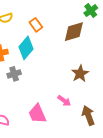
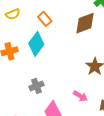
gray cross: (14, 74) -> (36, 86), moved

